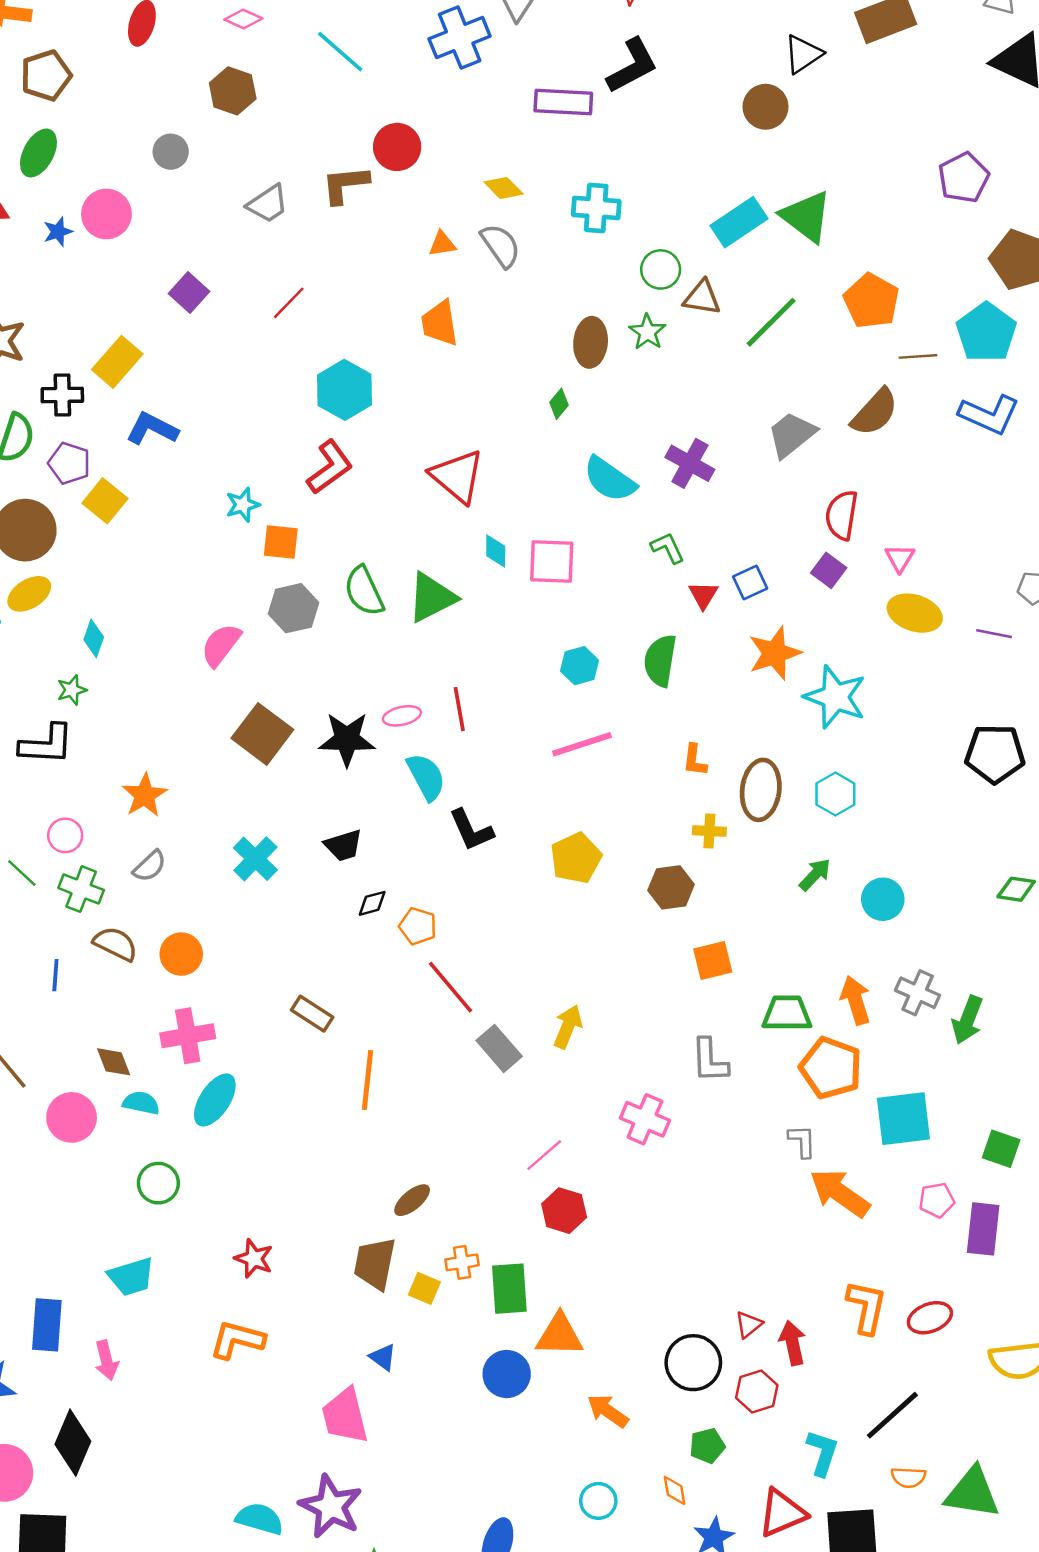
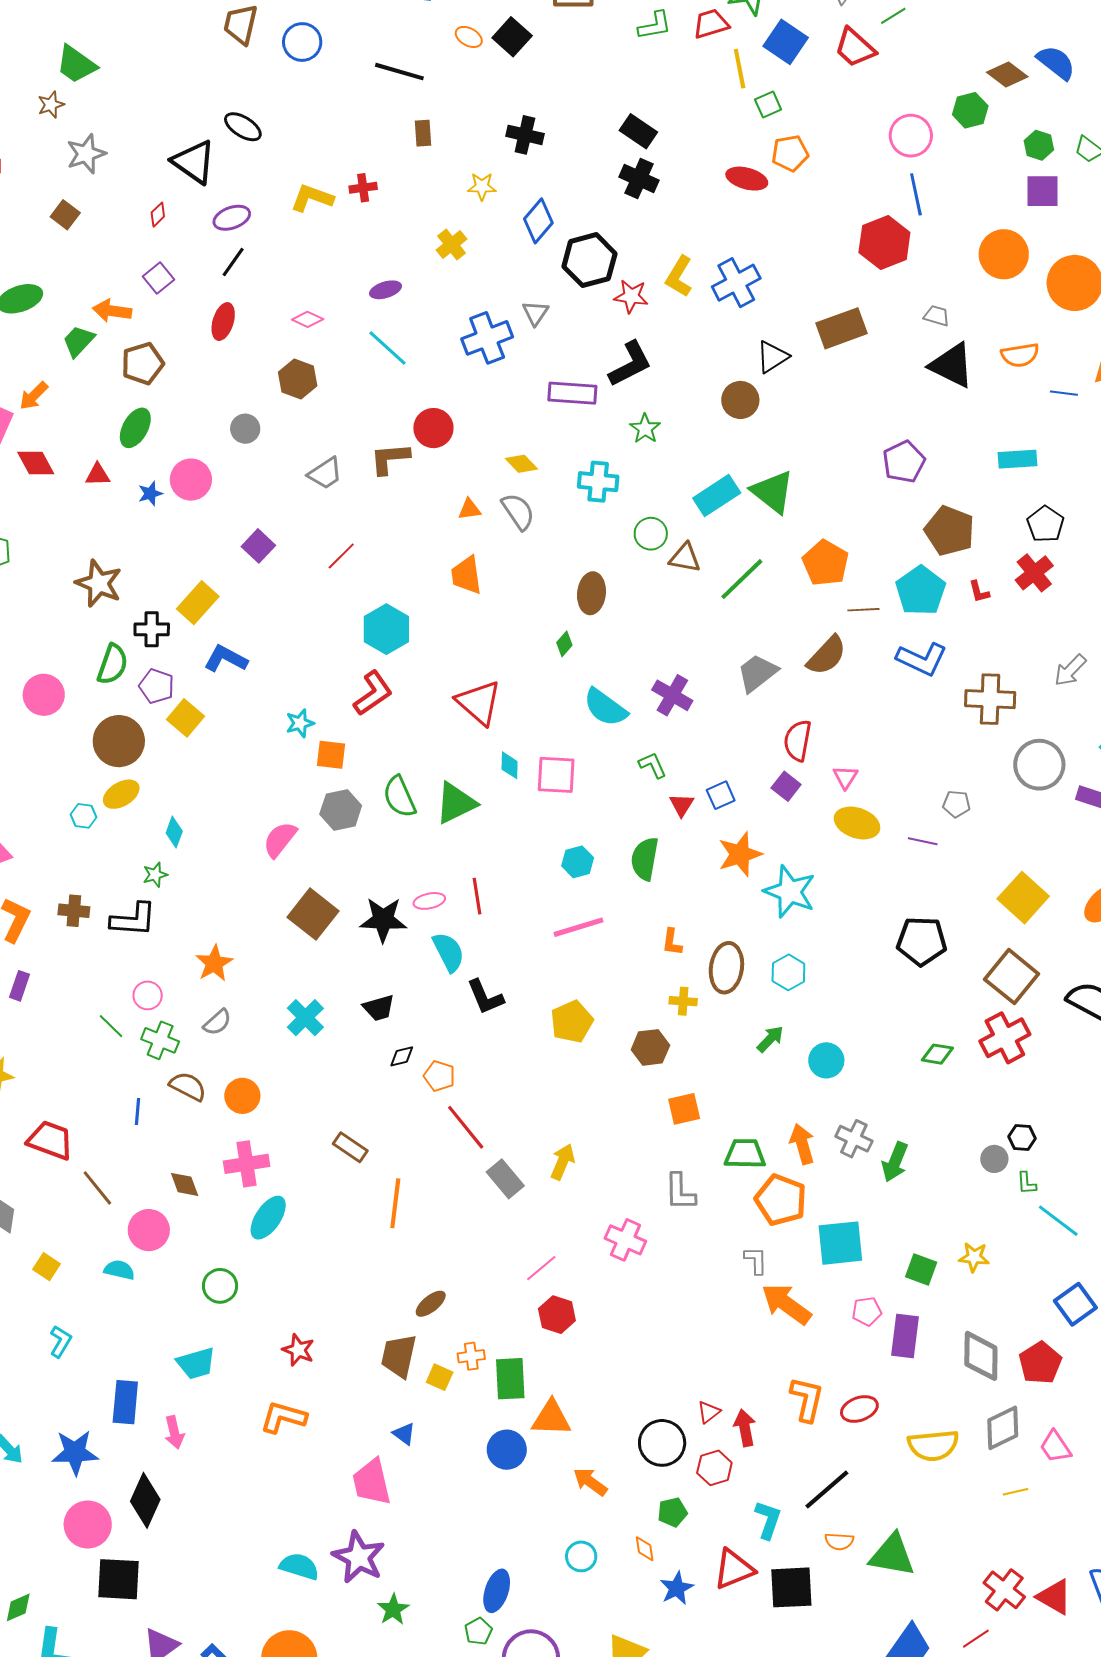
green star: (647, 332) -> (645, 429), moved
cyan semicircle: (141, 1103) -> (119, 1270), moved

